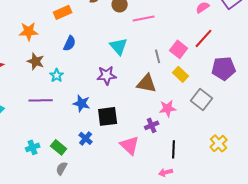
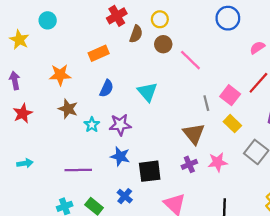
pink line: (144, 18) -> (190, 60), turned 55
cyan triangle: (119, 46) -> (147, 92), moved
purple star: (107, 75) -> (120, 125), moved
brown triangle: (147, 83) -> (194, 134), turned 40
purple line: (41, 100) -> (78, 170), moved
purple cross: (152, 125) -> (189, 164), moved

